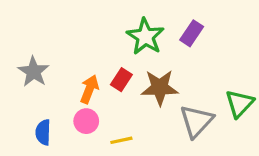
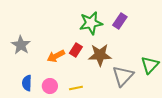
green star: (145, 36) -> (91, 23), turned 30
orange arrow: (89, 89) -> (56, 56), turned -138
pink circle: (86, 121) -> (50, 86), moved

